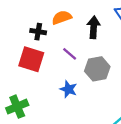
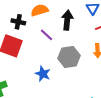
purple line: (70, 54) -> (46, 35), moved

